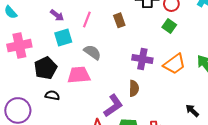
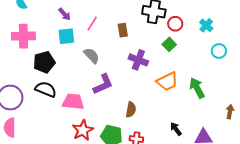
purple cross: (142, 59) -> (138, 60), moved
pink trapezoid: (79, 75) -> (73, 102), moved
brown semicircle: (134, 88) -> (131, 110), moved
black semicircle: (52, 95) -> (46, 89), size x1.5
purple L-shape: (113, 106) -> (103, 84), moved

